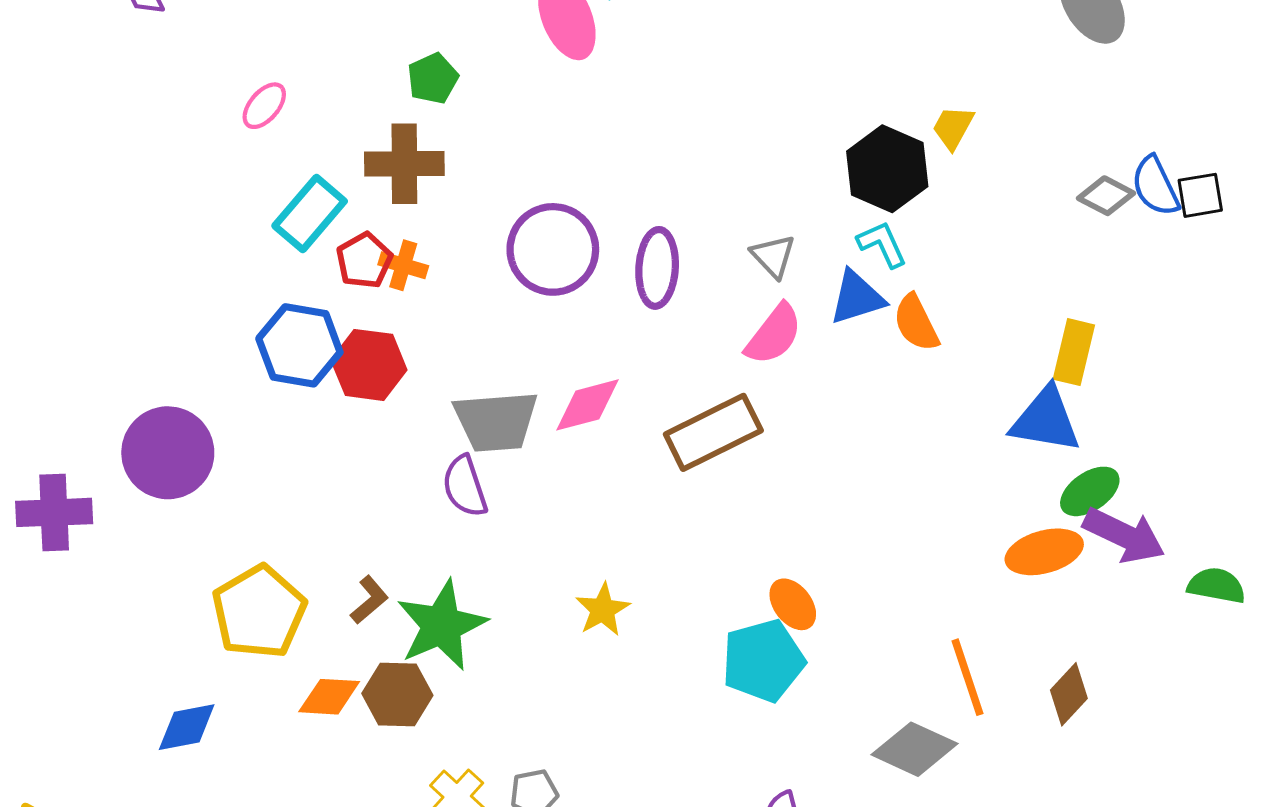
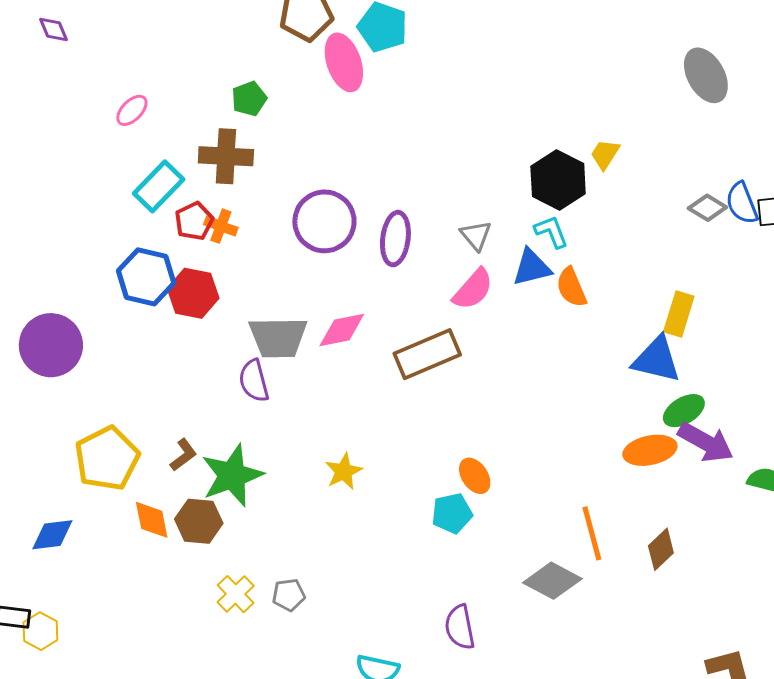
cyan pentagon: (763, 661) -> (452, 513), size x0.7
orange diamond: (329, 697) -> (152, 520), turned 72

